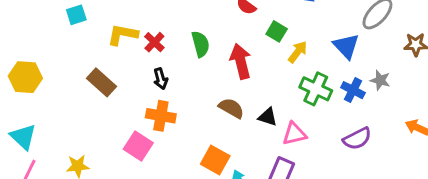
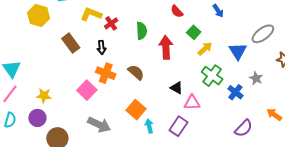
yellow hexagon: (25, 77) -> (39, 15), moved
black arrow: (161, 79) -> (101, 47), moved
blue cross: (353, 90) -> (235, 92), moved
brown semicircle: (231, 108) -> (136, 72), moved
purple semicircle: (357, 139) -> (244, 128), moved, turned -30

